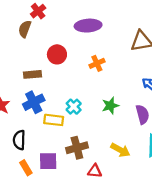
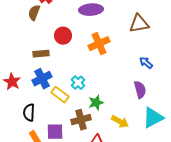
orange cross: (97, 63) -> (99, 44), size x1.5
green star: (110, 106) -> (96, 103), moved
yellow rectangle: (54, 120) -> (60, 95), turned 30

